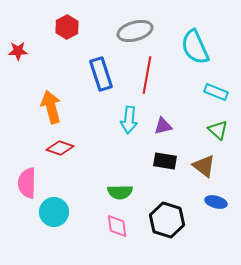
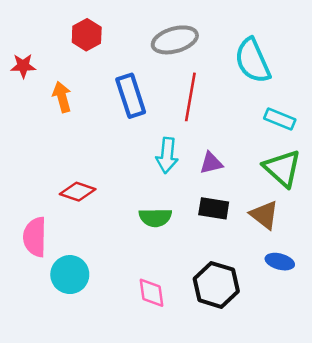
orange arrow: (51, 107) -> (62, 97), moved, size x0.7
green triangle: (218, 130) -> (282, 168), size x1.5
green semicircle: (120, 192) -> (155, 218), moved

